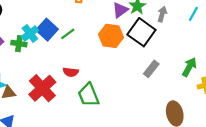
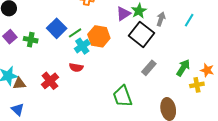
cyan cross: (30, 34) -> (82, 46), moved
orange hexagon: (111, 36) -> (99, 36), moved
red cross: (42, 88) -> (50, 81), size x0.7
green trapezoid: (89, 95) -> (123, 96), moved

